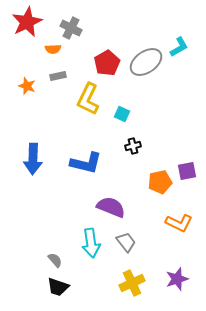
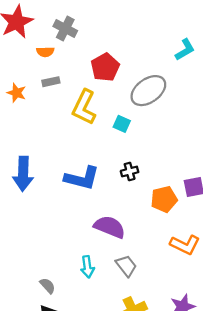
gray ellipse: (146, 62) -> (148, 91), moved
black cross: (133, 146) -> (130, 172), moved
cyan arrow: (91, 243) -> (87, 267), size x0.7

